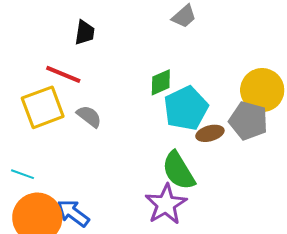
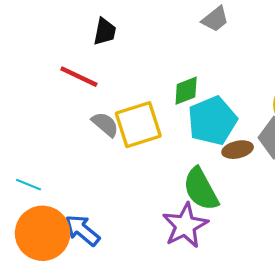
yellow square: (43, 107) -> (138, 125), moved

